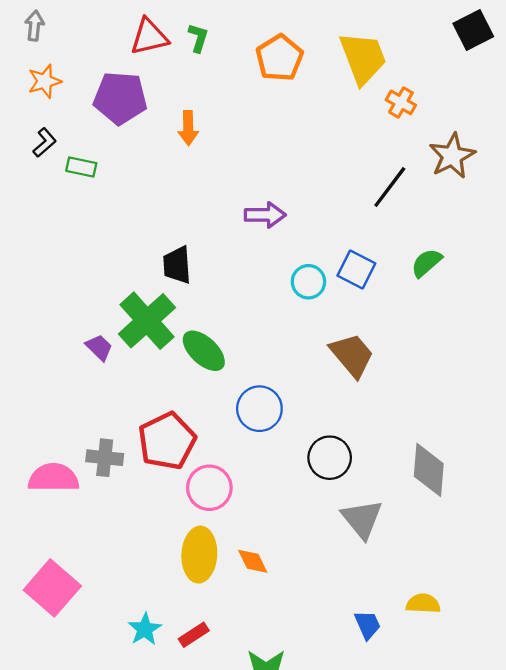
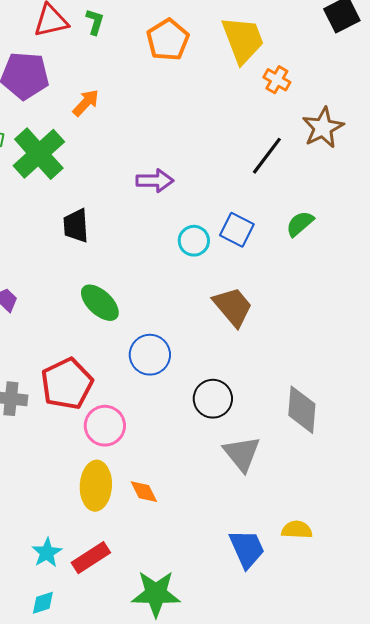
orange arrow: (188, 128) -> (86, 103), turned -136
green cross: (147, 321) -> (39, 154), moved
blue trapezoid: (367, 625) -> (247, 549), size x1.5
red rectangle: (194, 635) -> (91, 558), size x1.4

